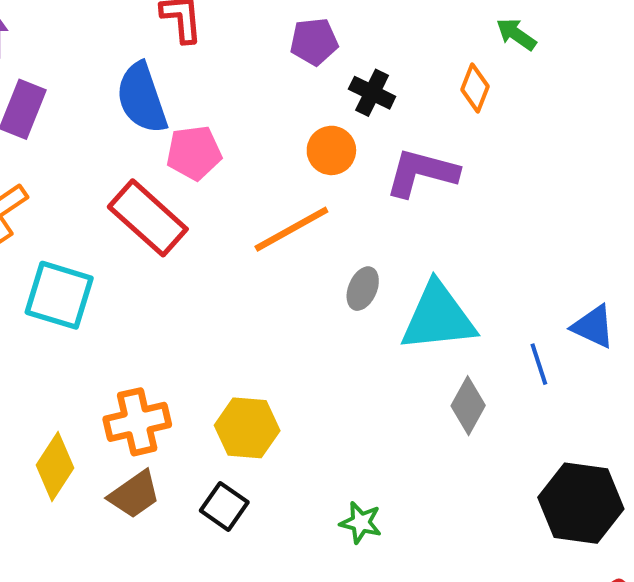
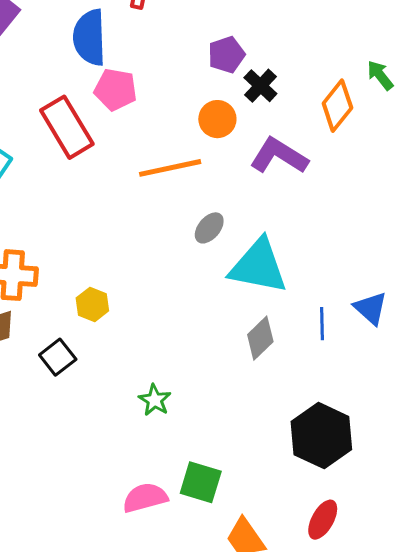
purple pentagon: (314, 42) -> (226, 55), moved, turned -30
orange diamond: (475, 88) -> (337, 106), size x1.4
yellow hexagon: (247, 428) -> (92, 304), size x0.7

